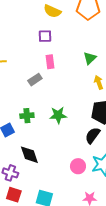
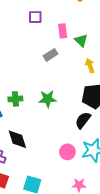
green triangle: (90, 58) -> (81, 40), turned -32
pink rectangle: (50, 62) -> (63, 31), moved
gray rectangle: (35, 80) -> (50, 55), moved

